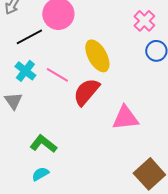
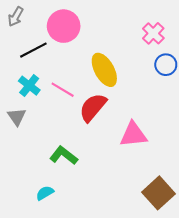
green L-shape: (43, 144) -> (64, 155), moved

